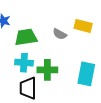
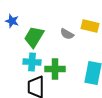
green trapezoid: (26, 37) -> (34, 37), turned -50

